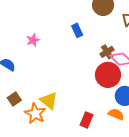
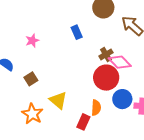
brown square: (14, 99) -> (31, 79), moved
yellow triangle: (49, 101) -> (58, 100), moved
orange semicircle: (116, 114) -> (96, 108), moved, turned 70

